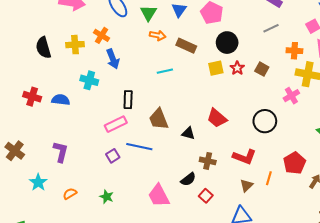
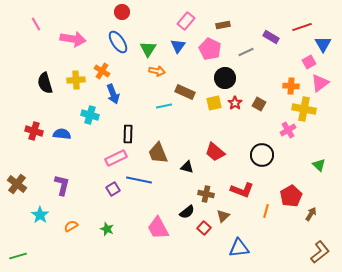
gray line: (271, 28) -> (246, 52), moved
brown rectangle: (186, 46) -> (185, 92), moved
brown triangle: (246, 185) -> (223, 216), moved

